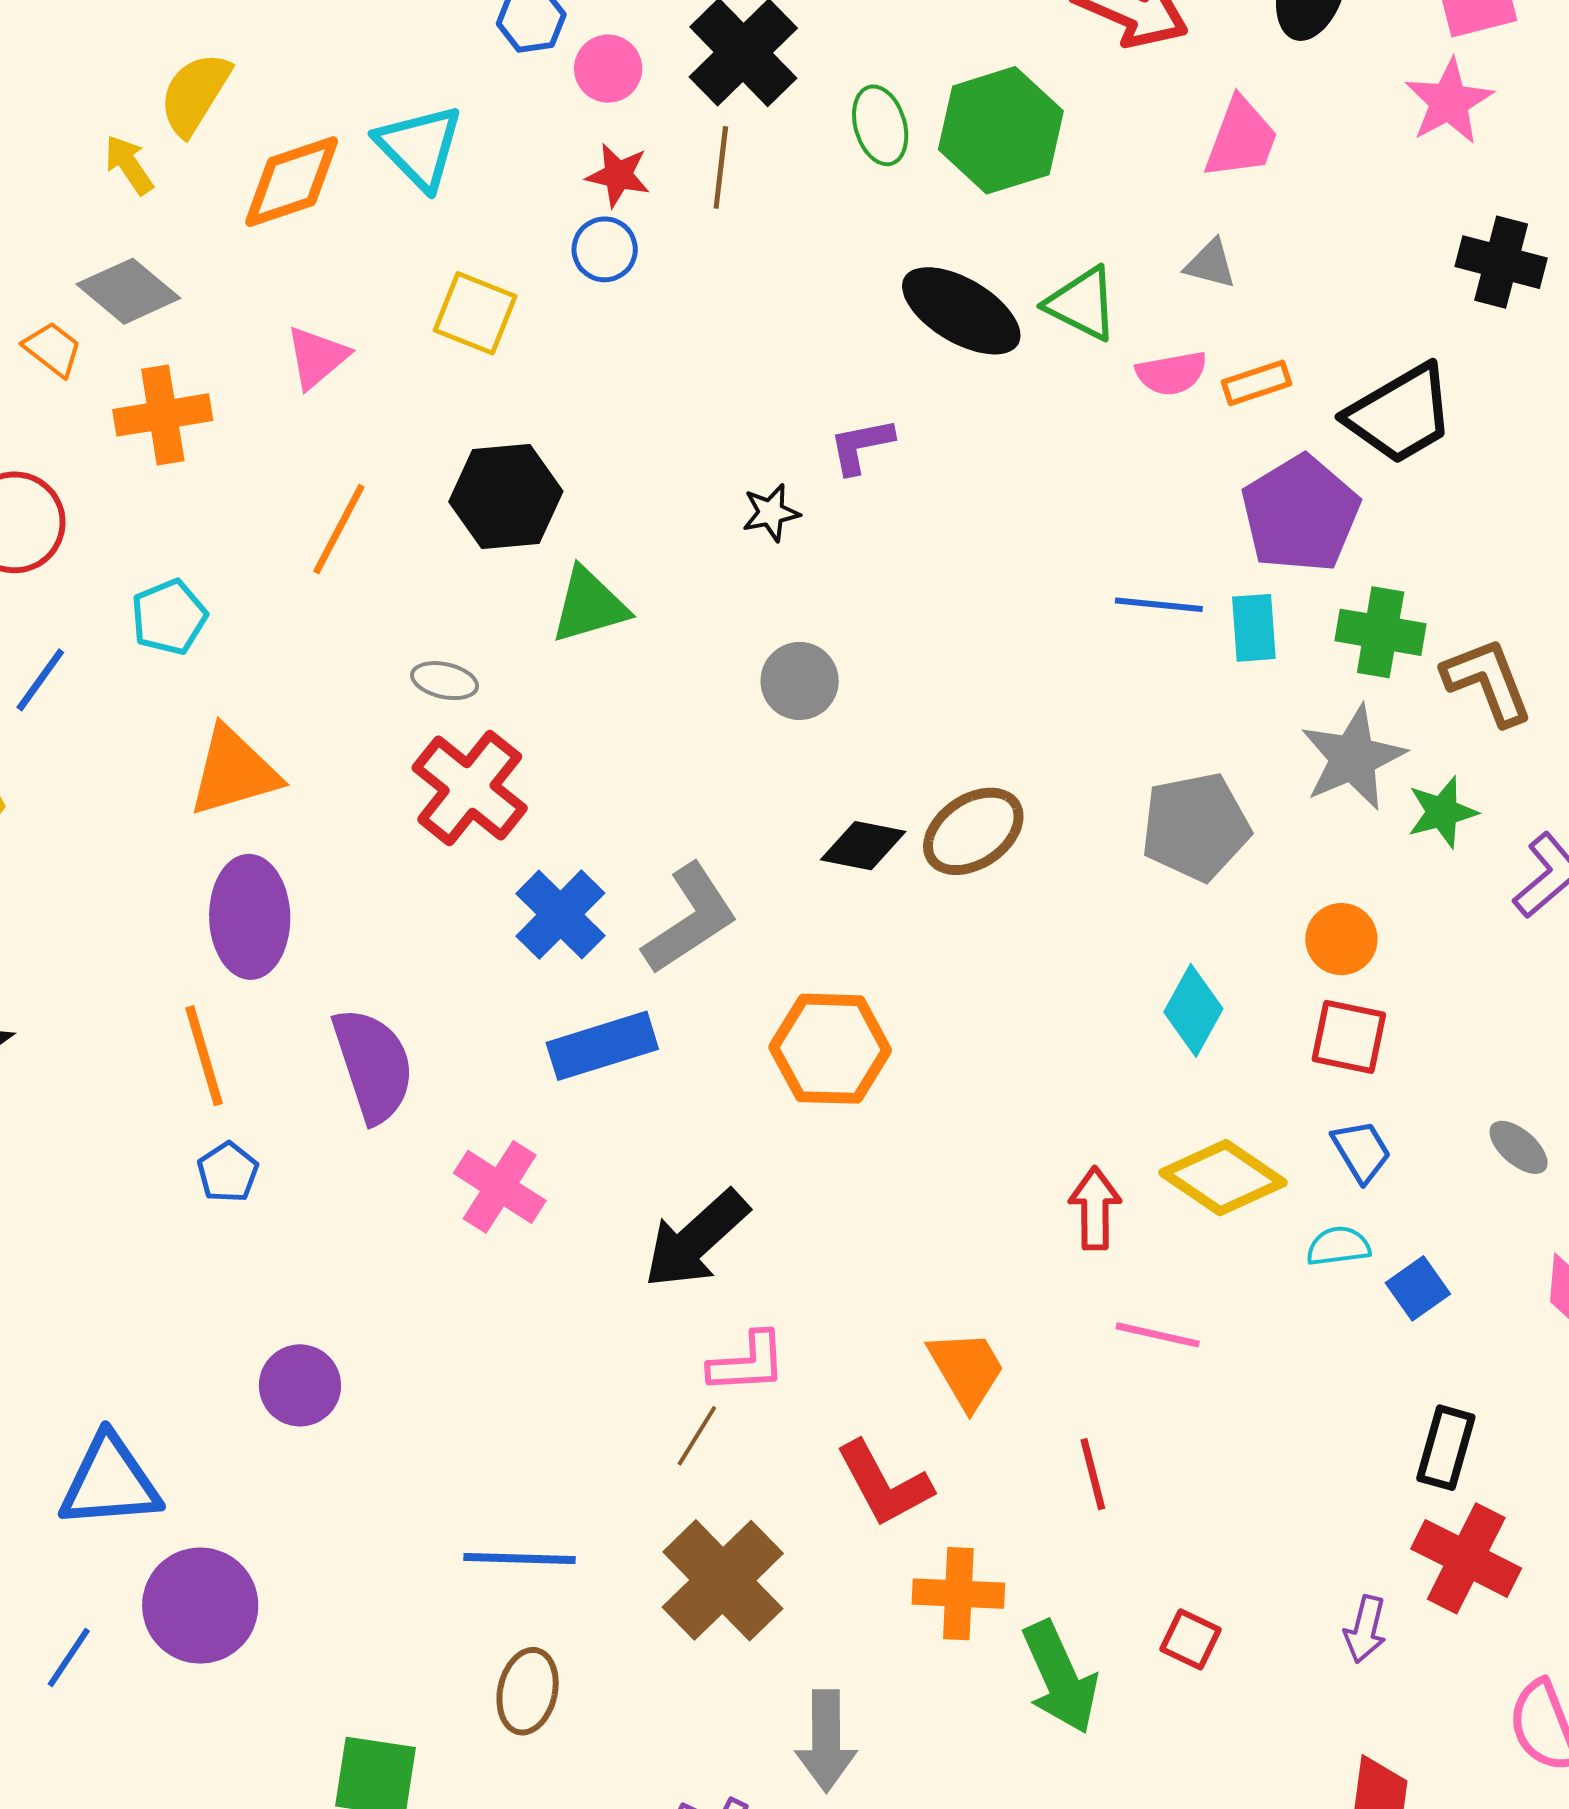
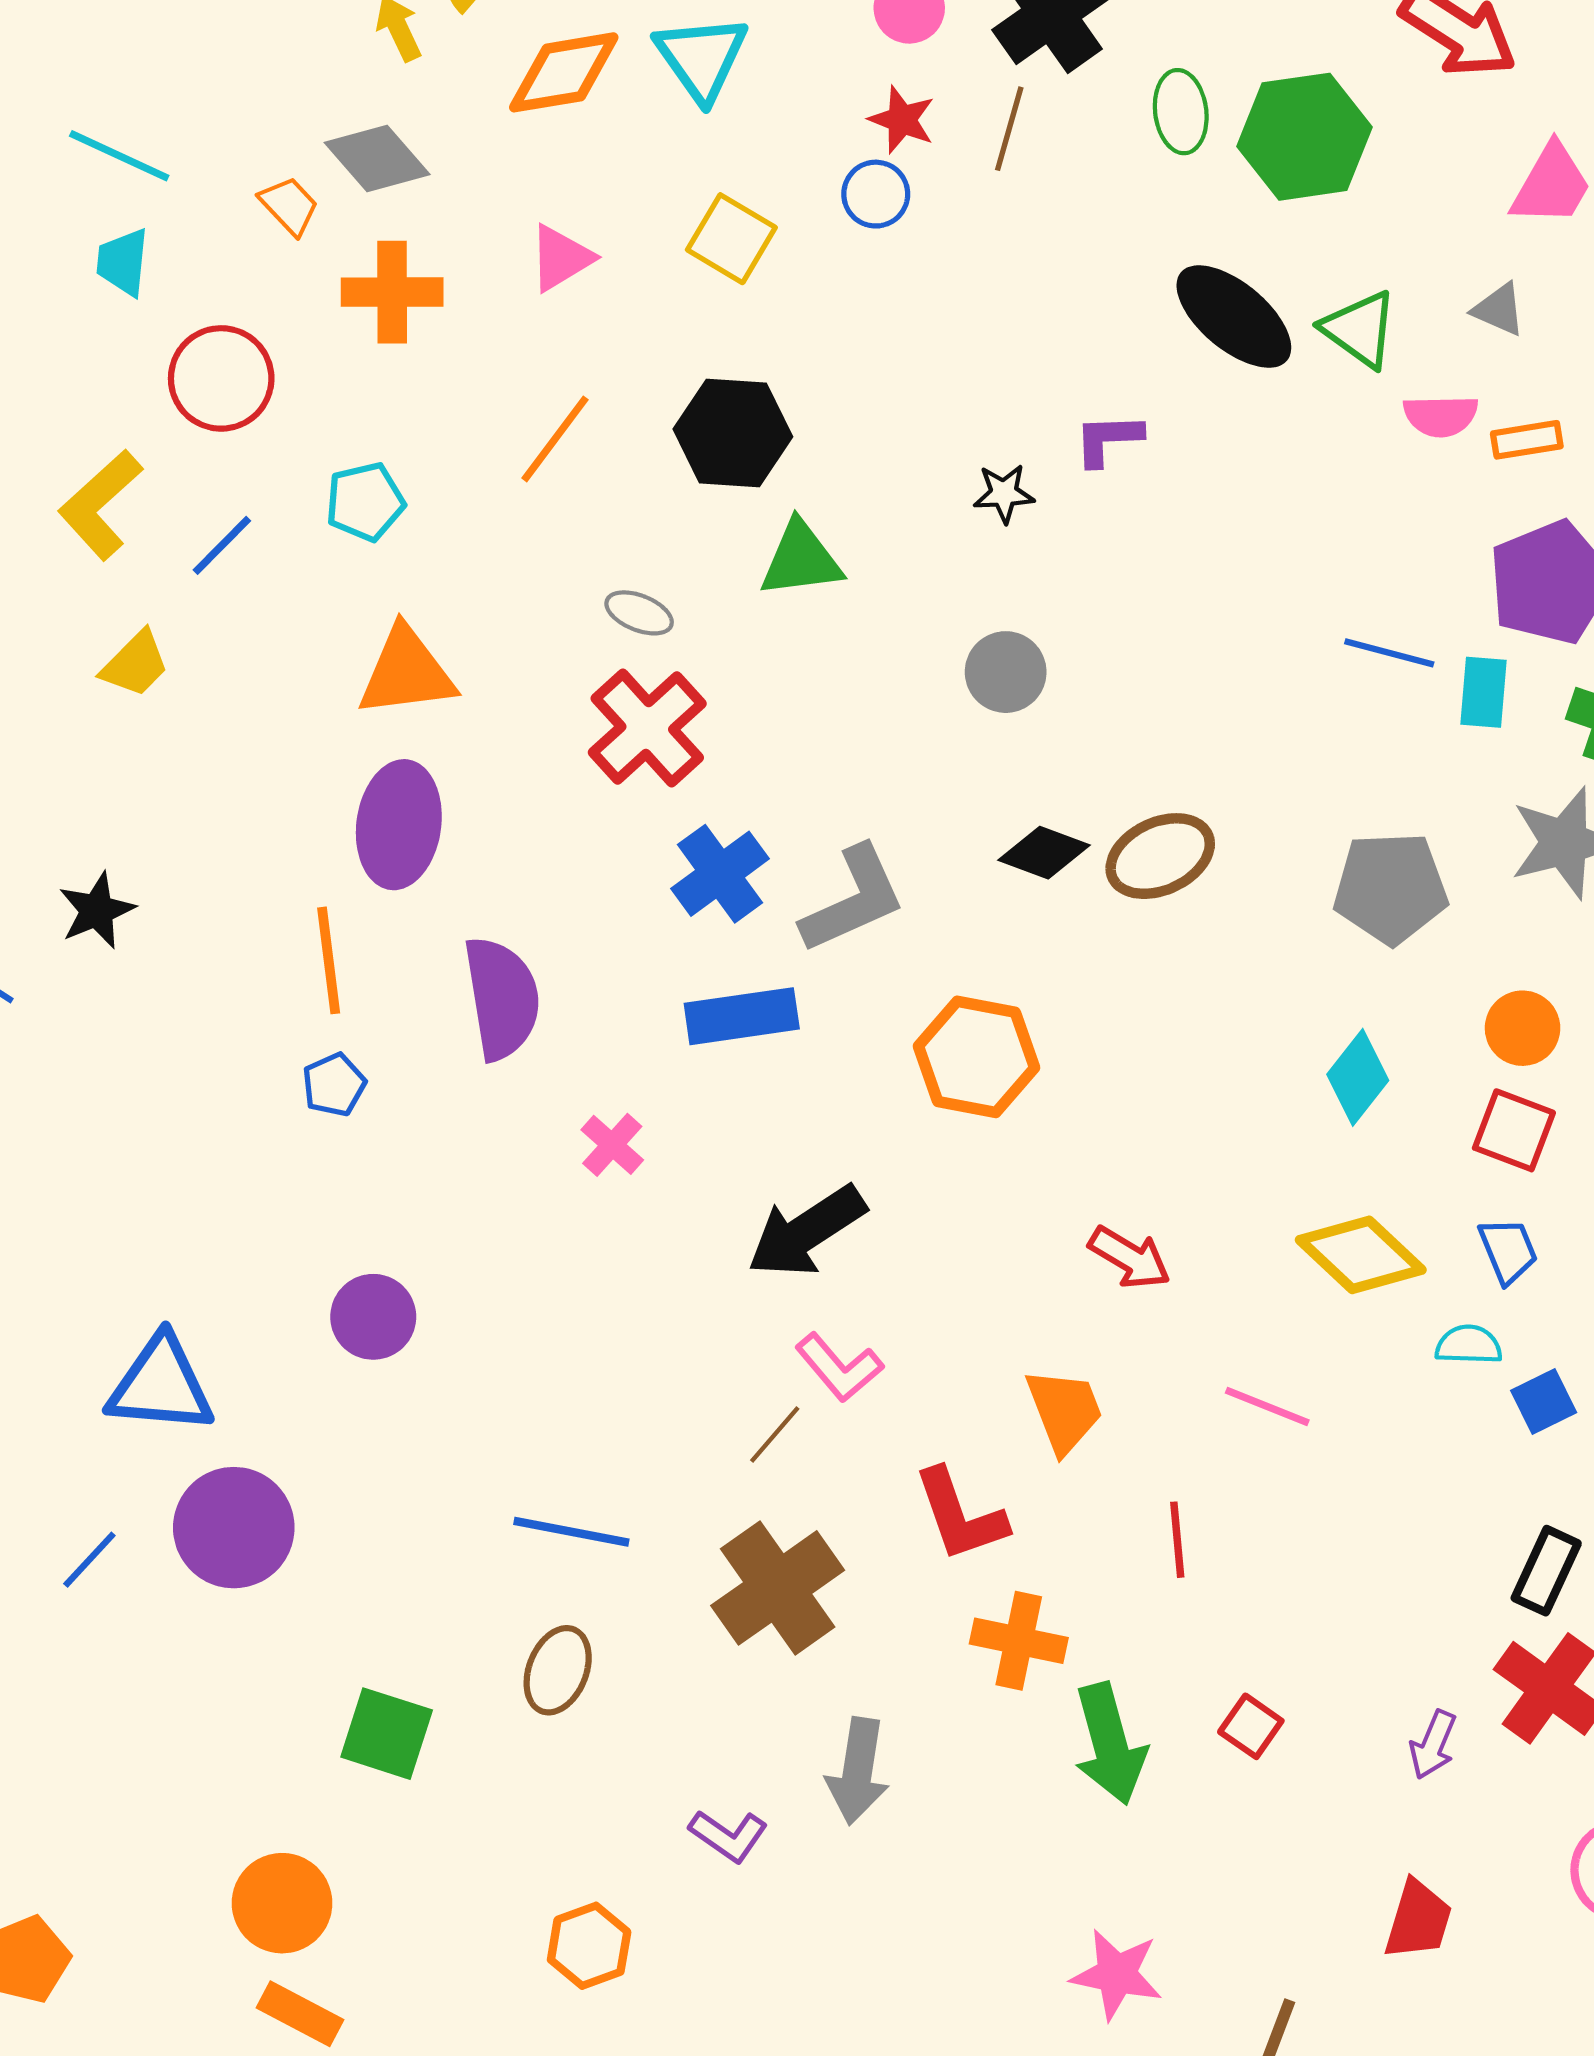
pink cross: (500, 1187) -> (612, 1145), size x0.7
red arrow: (1095, 1208) -> (1130, 1258), moved, turned 112
pink L-shape: (748, 1363) -> (839, 1367), turned 44

